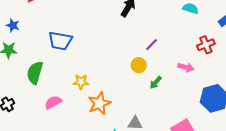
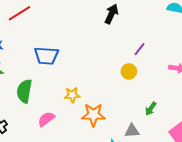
green arrow: (156, 83) -> (151, 109), moved
orange star: (99, 103) -> (93, 115), turned 30

